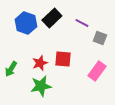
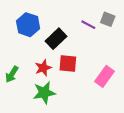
black rectangle: (52, 18) -> (56, 39), moved
gray square: (100, 38) -> (108, 19), moved

